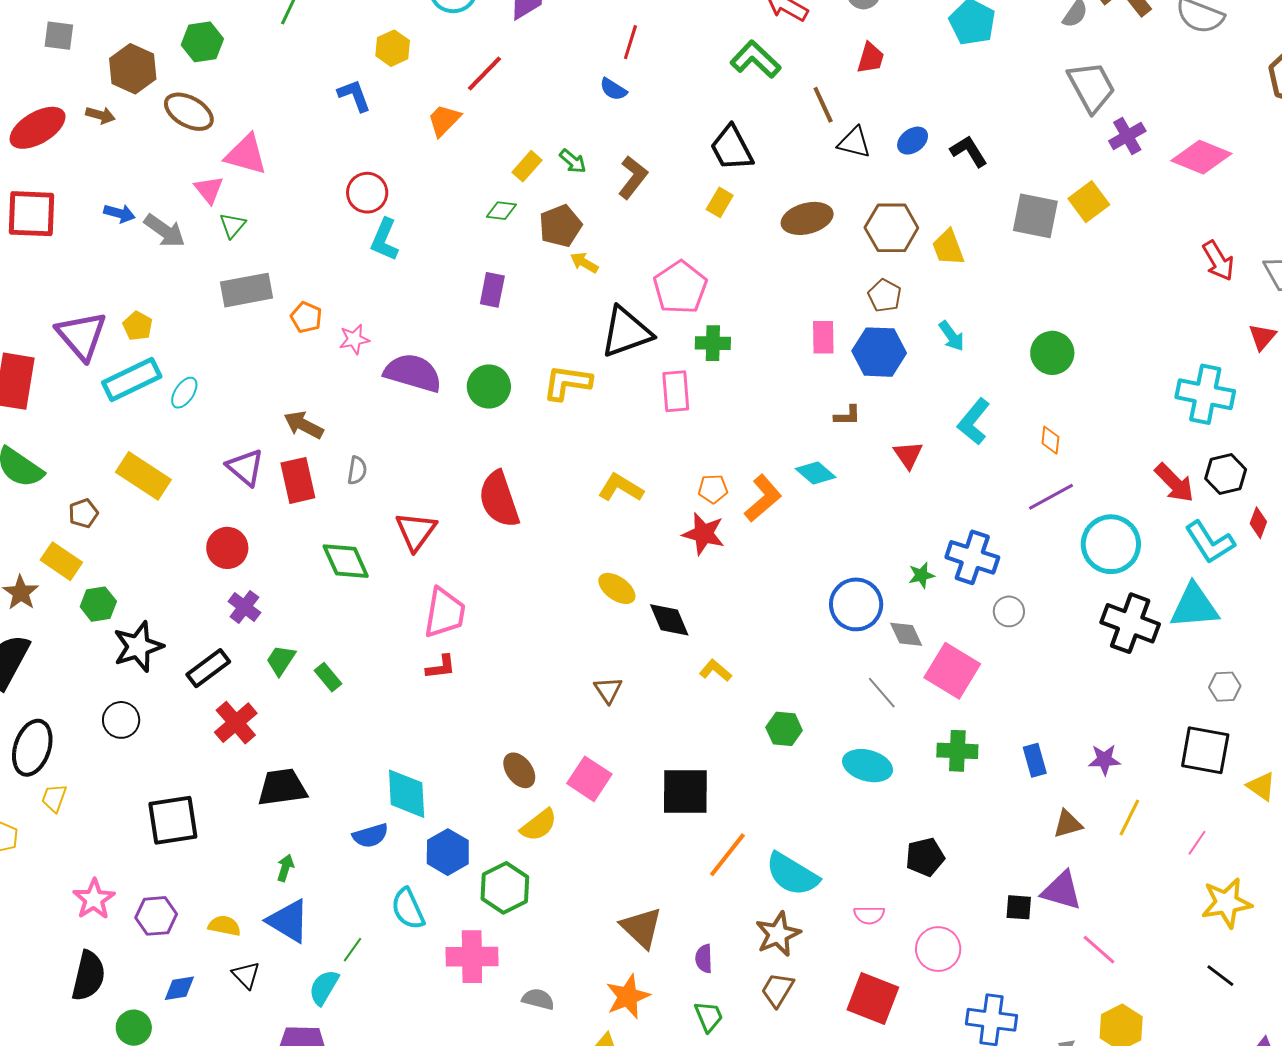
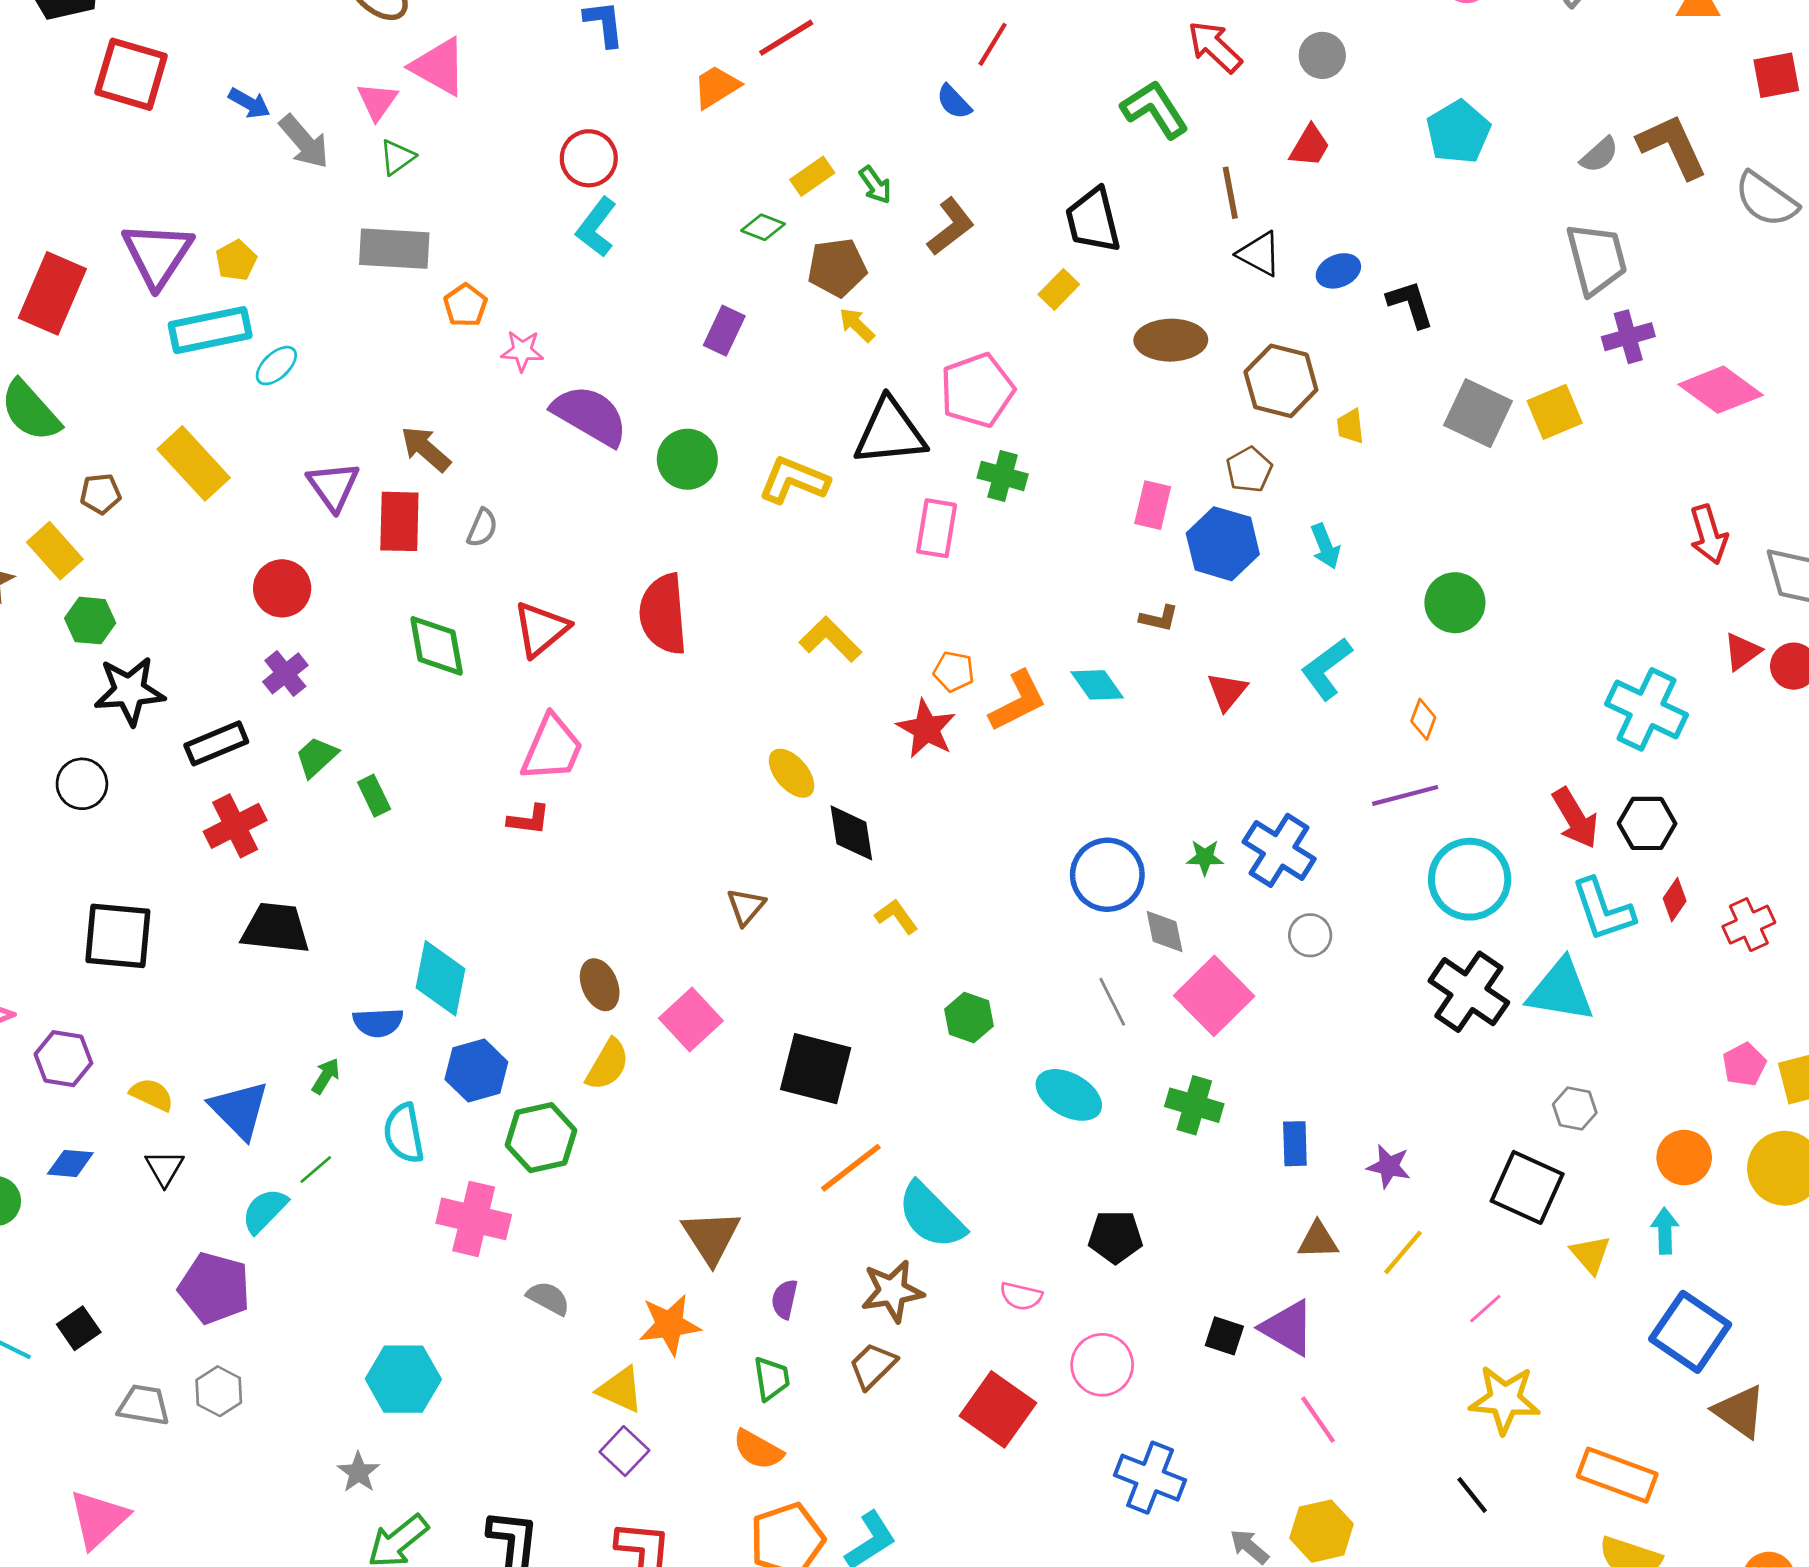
yellow trapezoid: (948, 247) -> (1350, 426), size x0.7
yellow semicircle: (539, 825) -> (608, 1065), turned -36
green arrow: (285, 868) -> (326, 1076), moved

